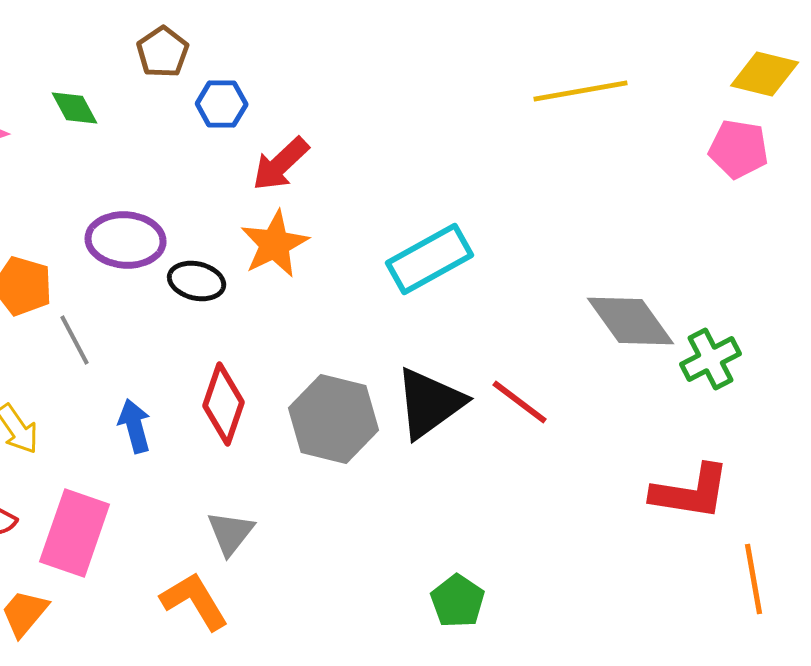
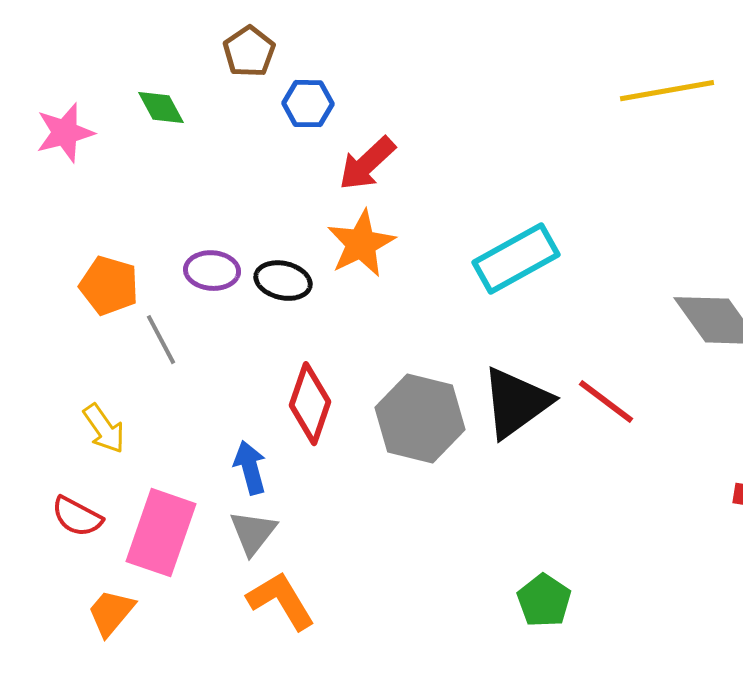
purple ellipse: (126, 240) -> (212, 271), moved, size x0.7
blue arrow: (135, 426) -> (250, 468), moved
gray triangle: (231, 533) -> (253, 533), moved

